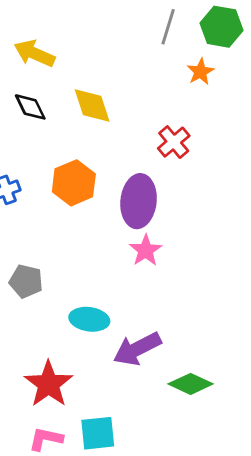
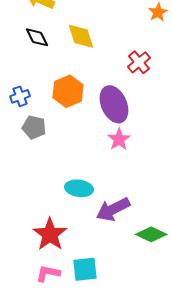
purple ellipse: (139, 201) -> (114, 104), turned -30
gray pentagon: (26, 281) -> (34, 127), moved

